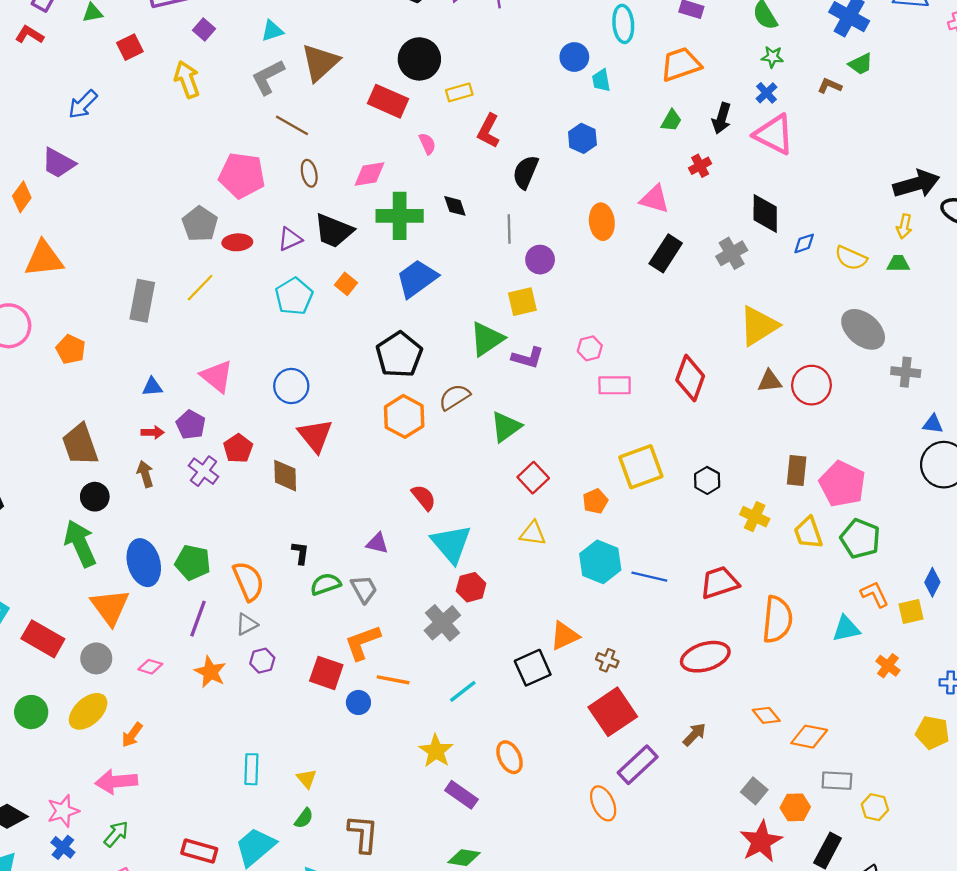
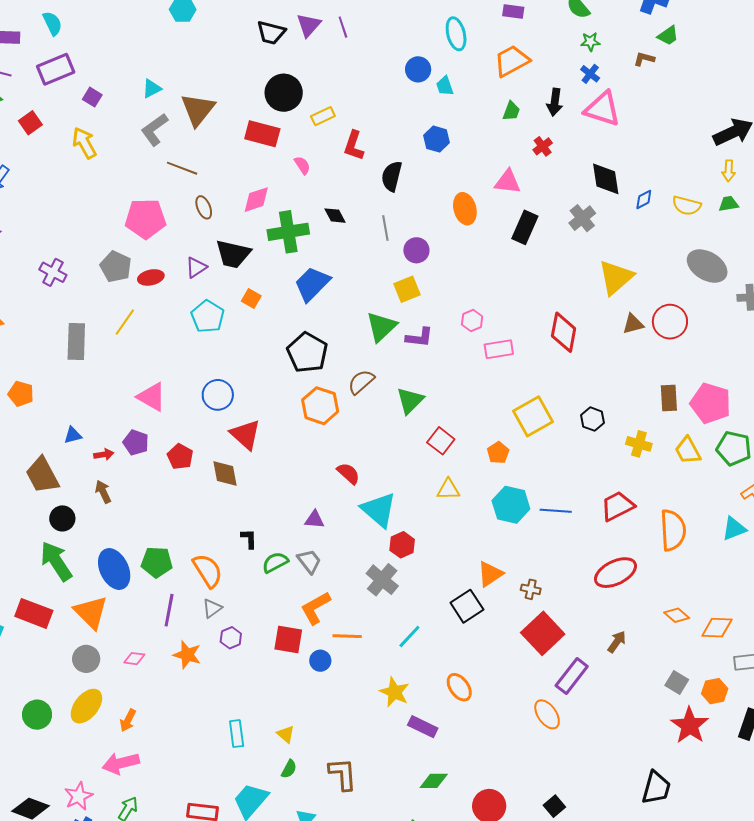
blue triangle: (152, 387) -> (73, 435), moved
purple cross: (204, 471) -> (53, 272), moved
red rectangle: (43, 639) -> (34, 613), moved

